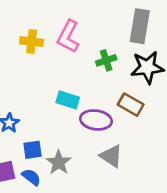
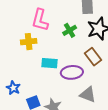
yellow cross: (32, 42) -> (29, 42), moved
brown rectangle: (131, 105) -> (93, 57), turned 36

